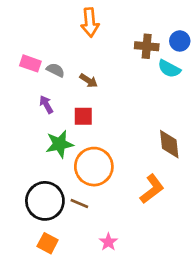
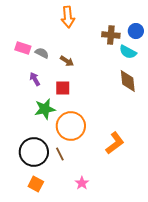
brown diamond: (169, 144) -> (128, 81), moved
brown line: (79, 204) -> (60, 154), turned 40

